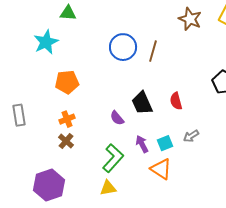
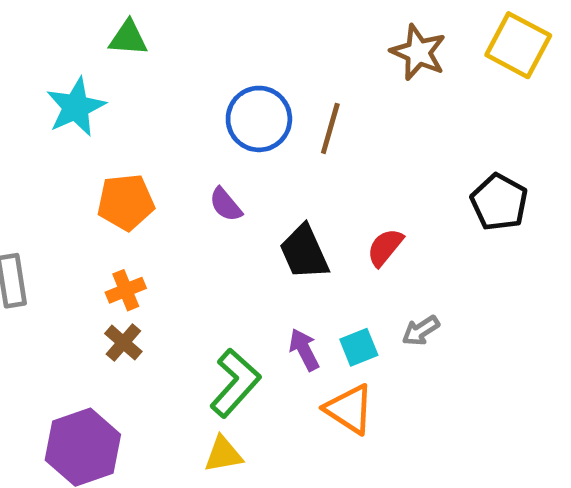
red semicircle: (176, 101) -> (385, 247), turned 54
purple semicircle: (117, 118) -> (226, 205), moved

